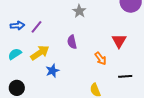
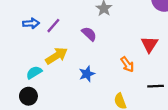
purple semicircle: (72, 42) -> (89, 34), moved, turned 144
cyan semicircle: (15, 54) -> (34, 72), moved
blue star: (52, 71) -> (87, 74), moved

